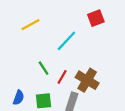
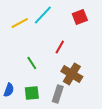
cyan line: (66, 41) -> (43, 15), moved
red line: (62, 77) -> (60, 47), moved

